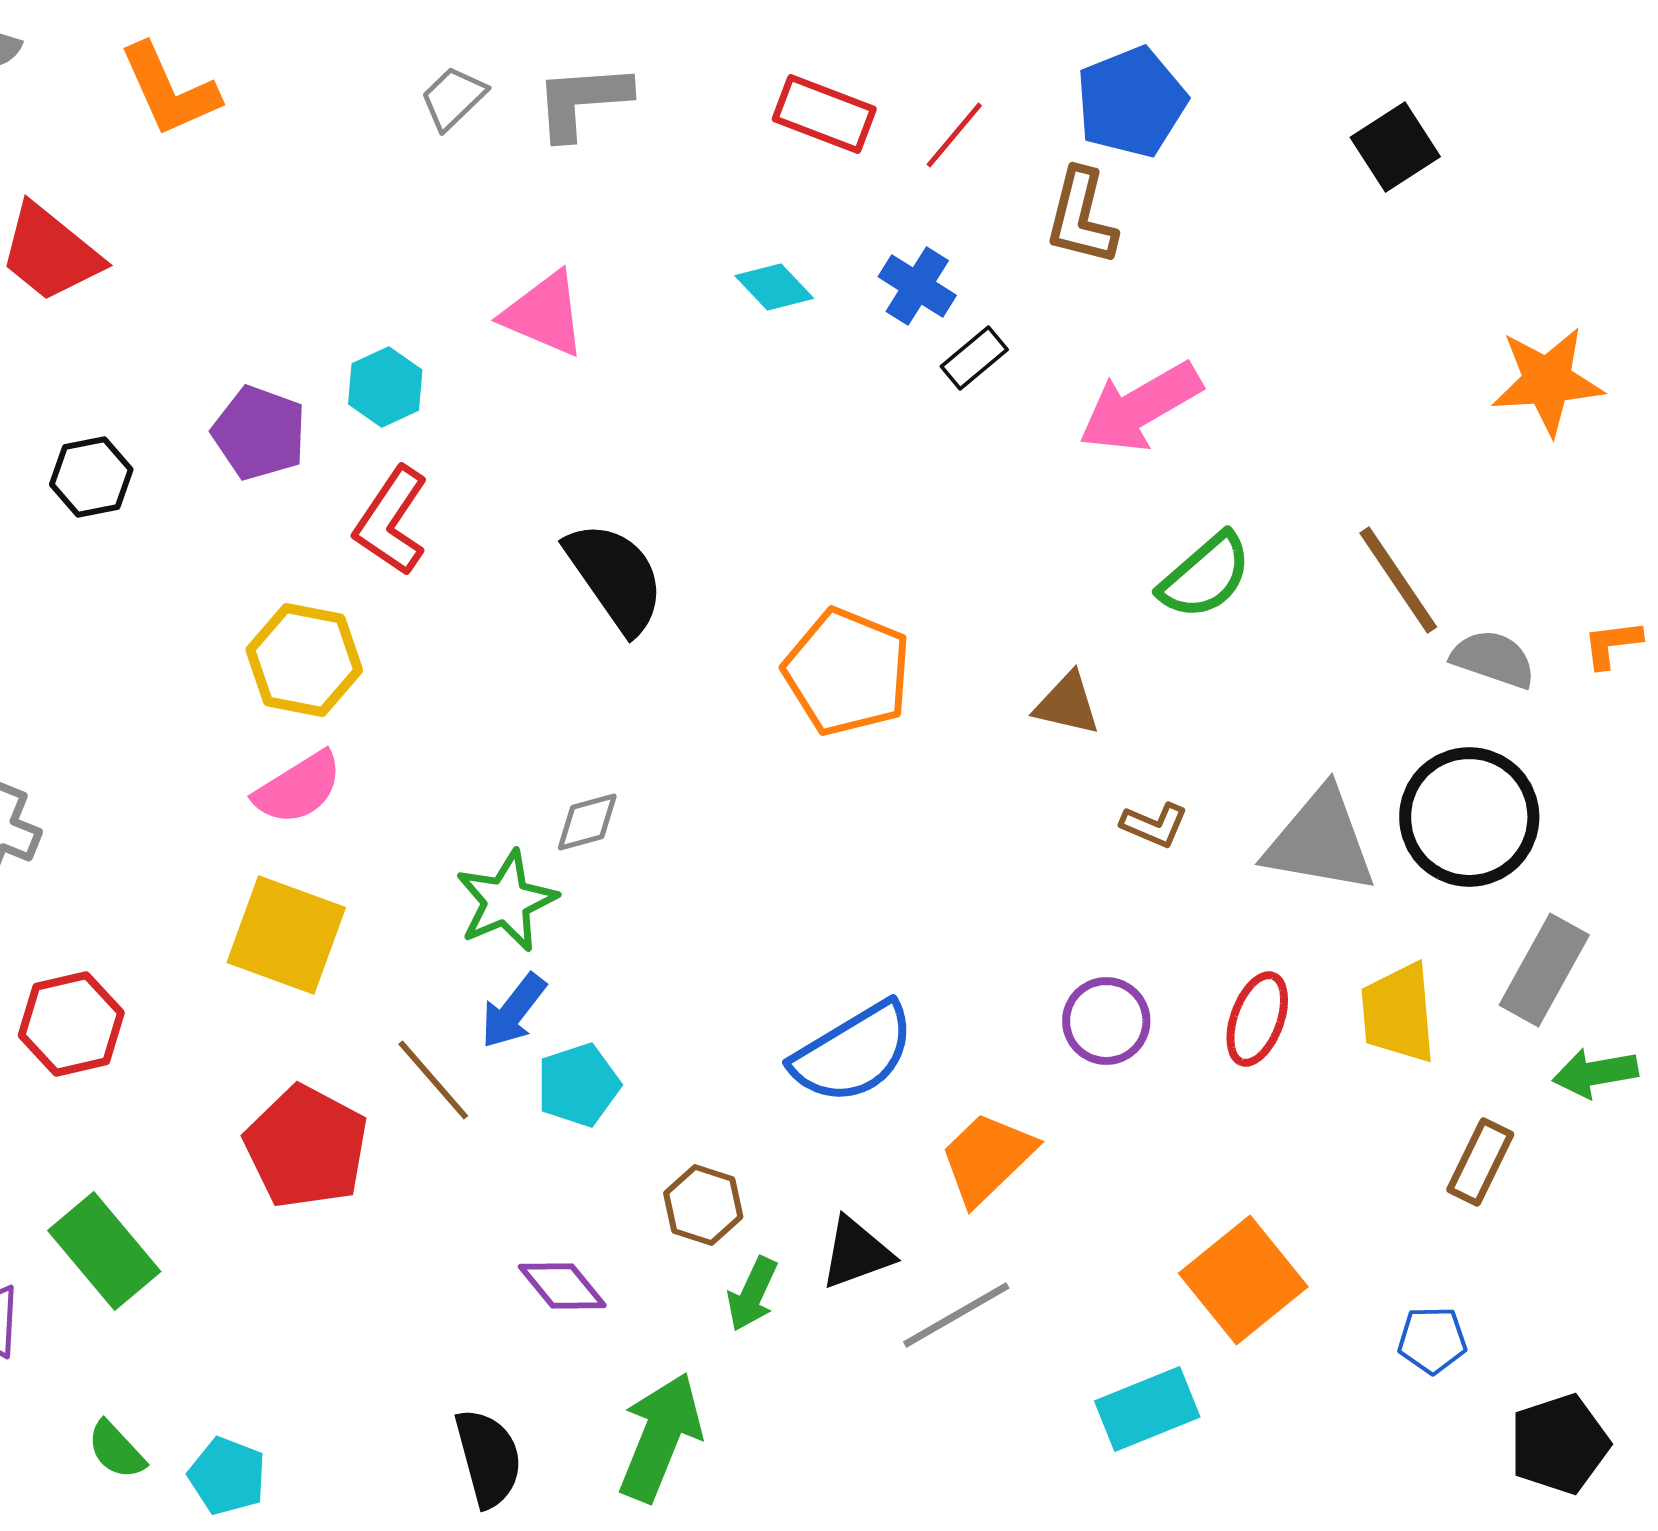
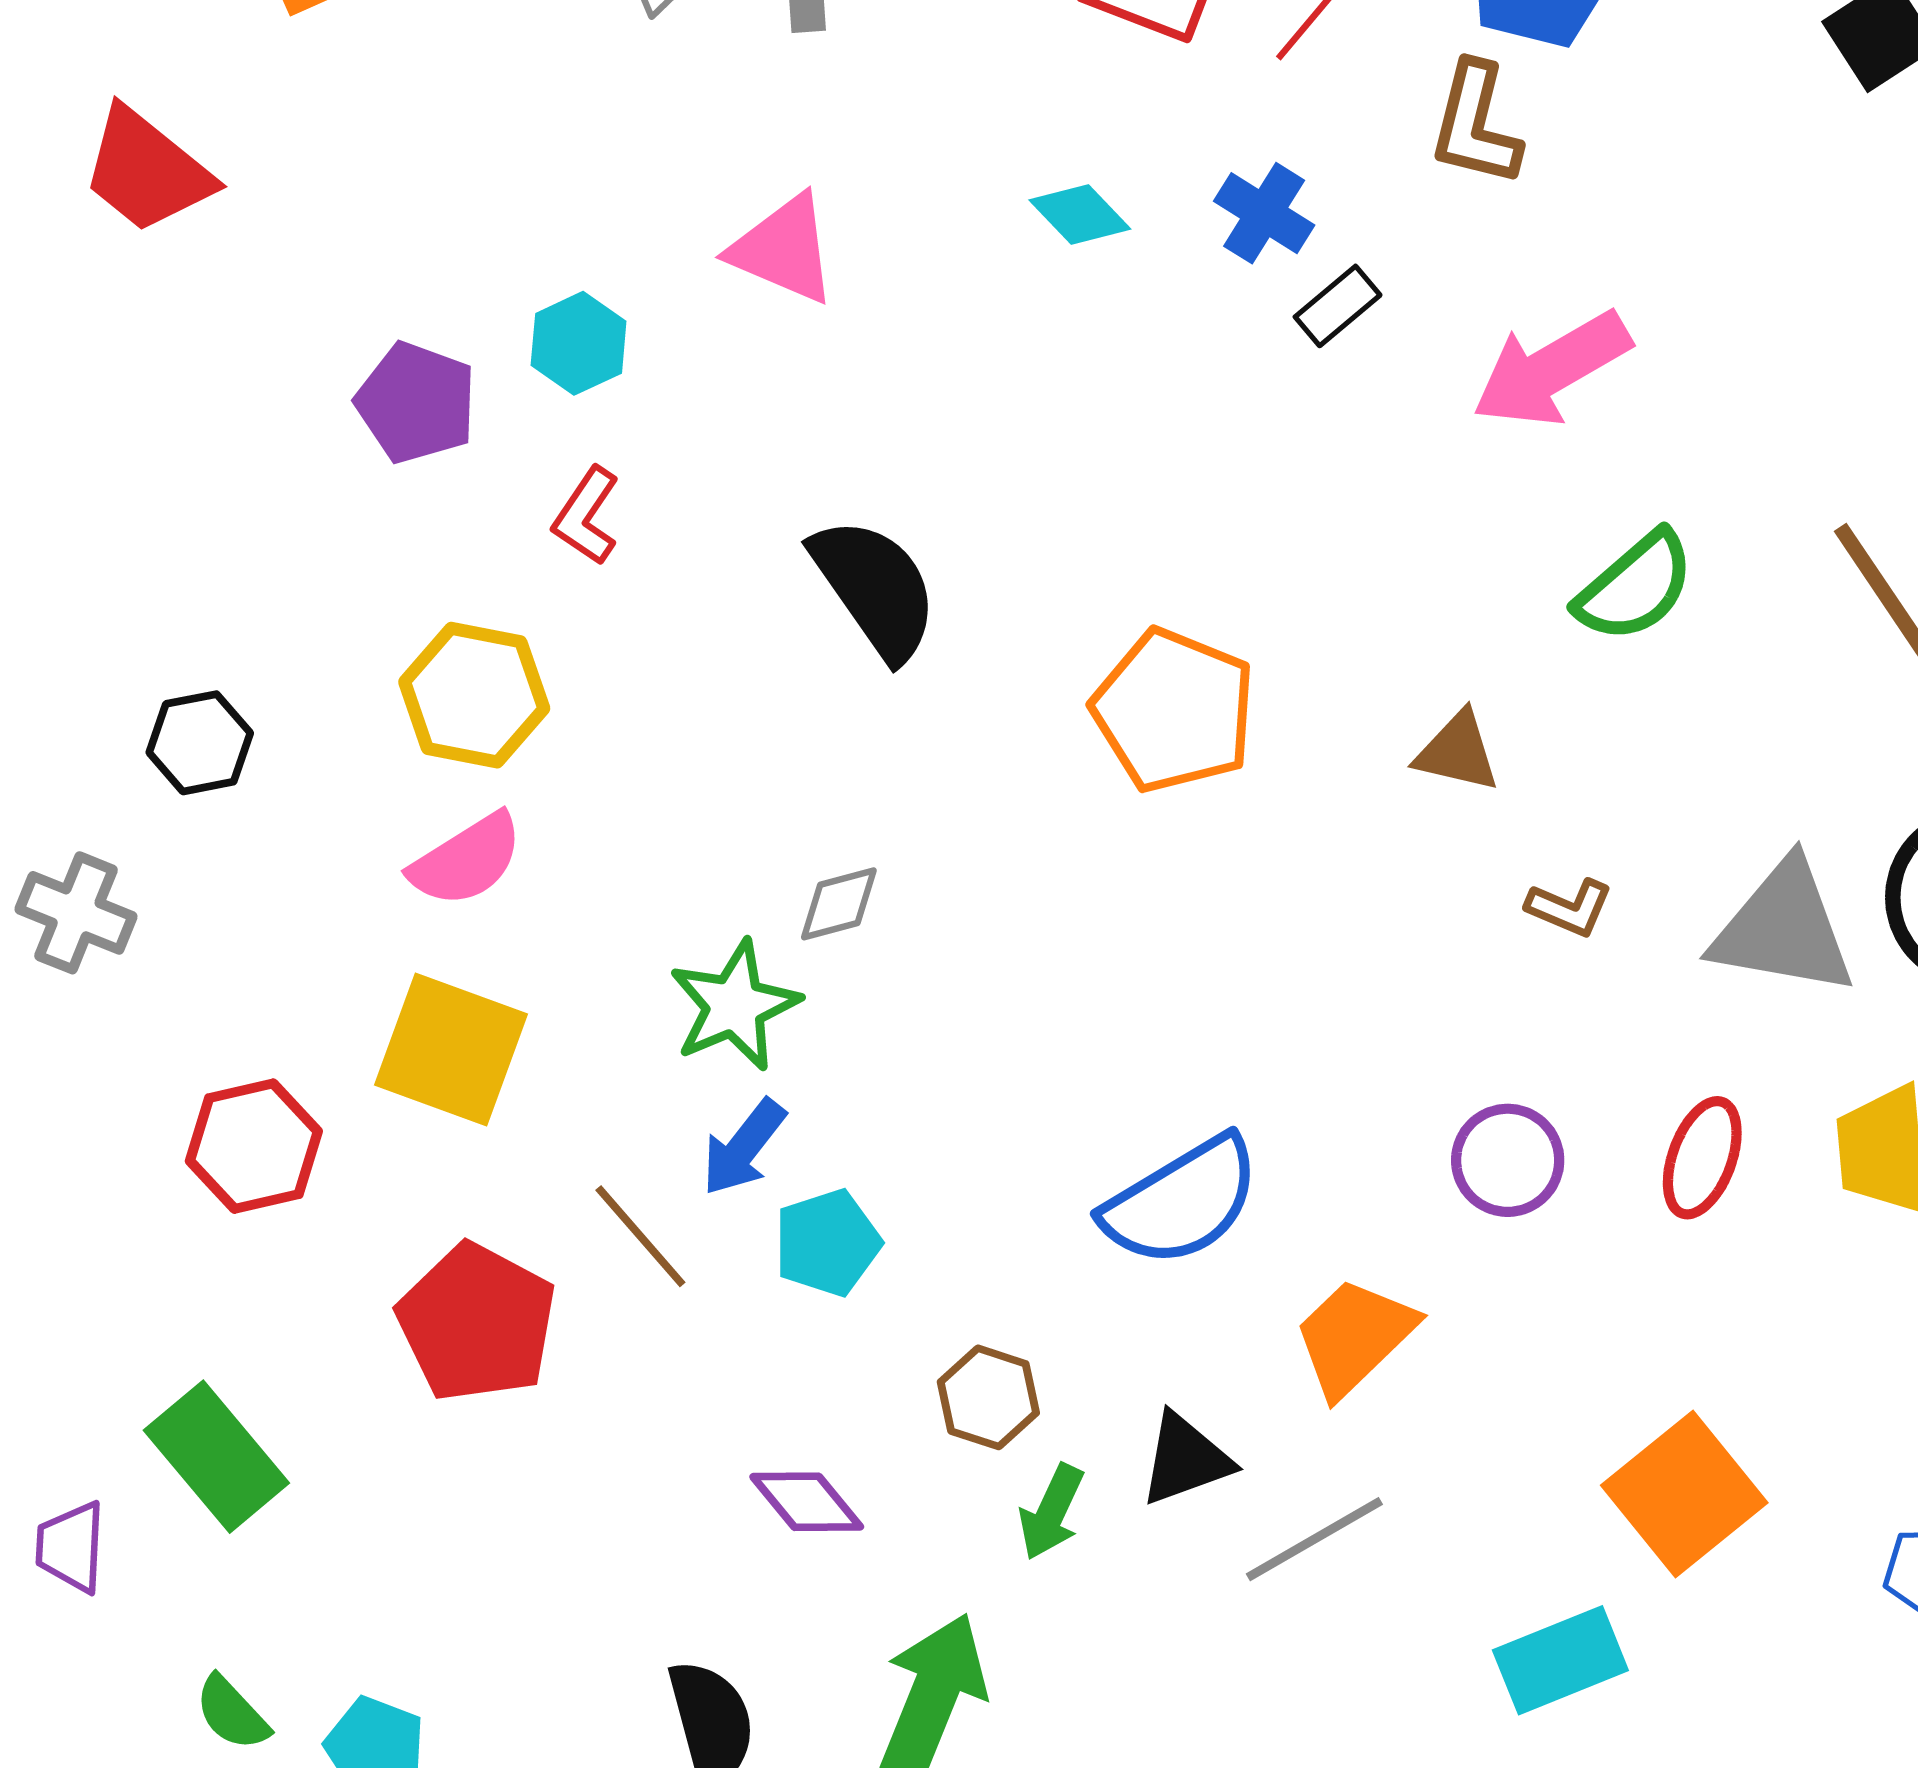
black hexagon: (91, 477) -> (200, 743), moved
red L-shape: (391, 521) -> (586, 516), size x0.7
red hexagon: (71, 1024) -> (254, 1146), moved

